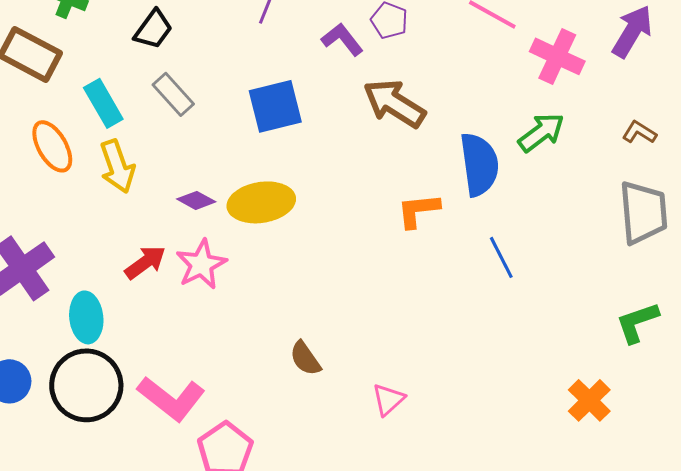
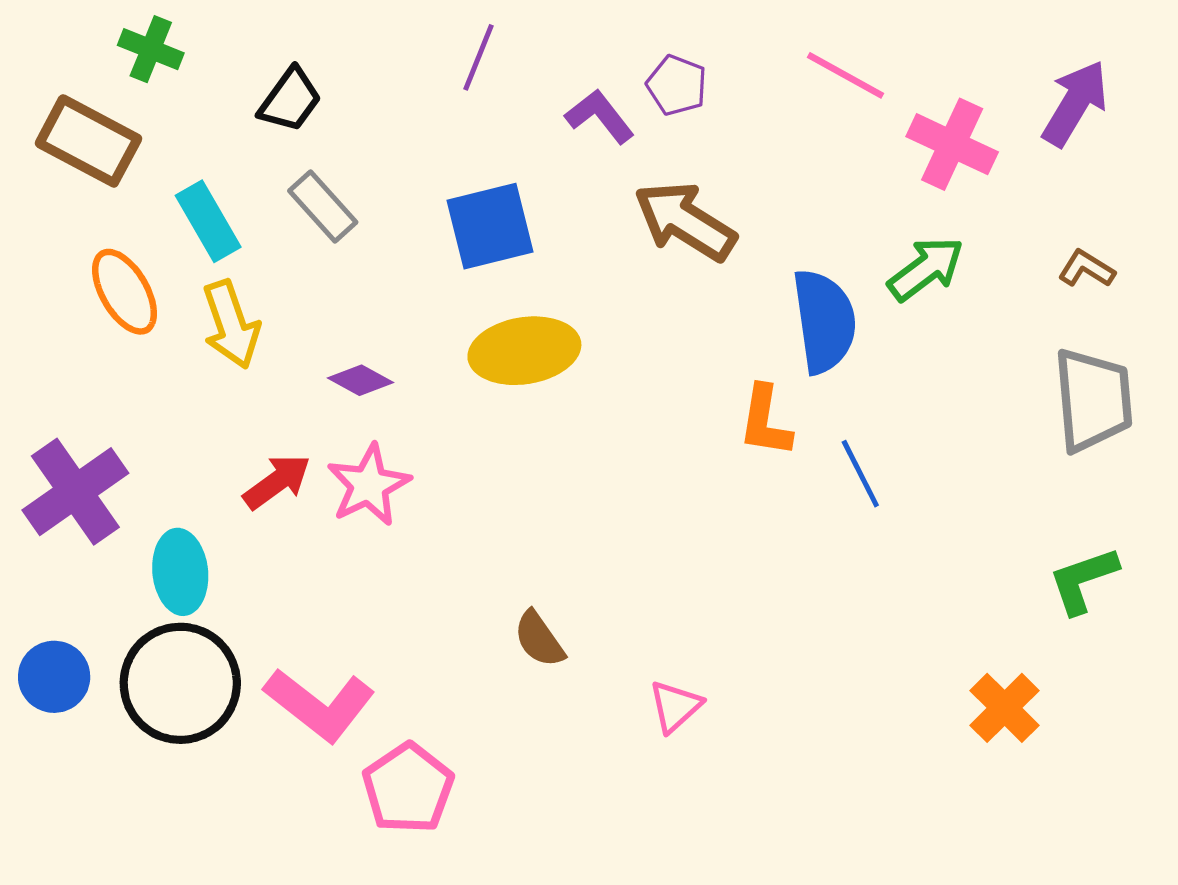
yellow ellipse: (261, 202) -> (524, 351), moved
orange L-shape: (418, 210) -> (765, 421), moved, turned -75

